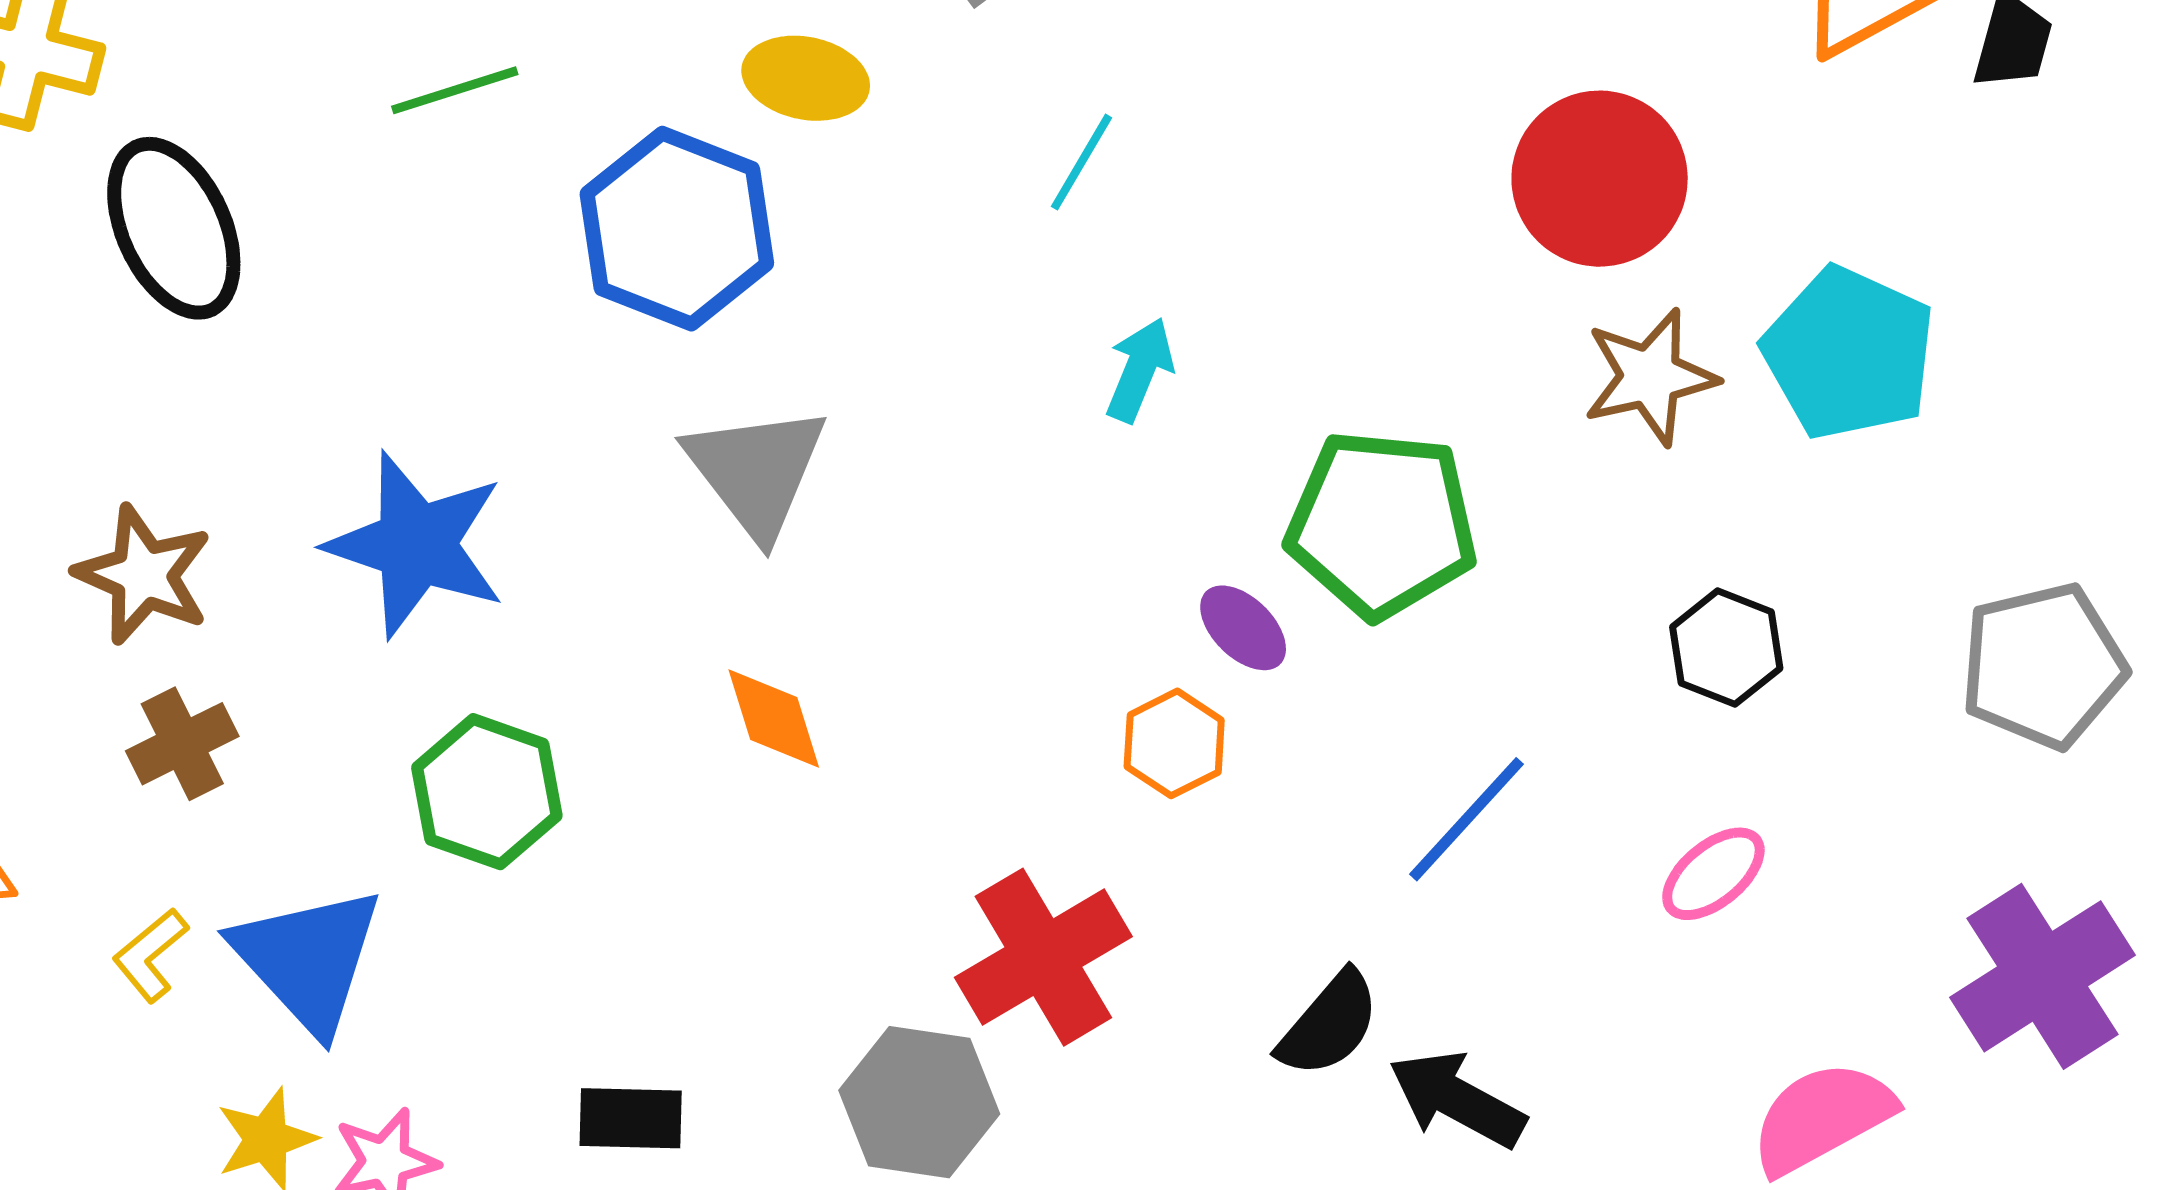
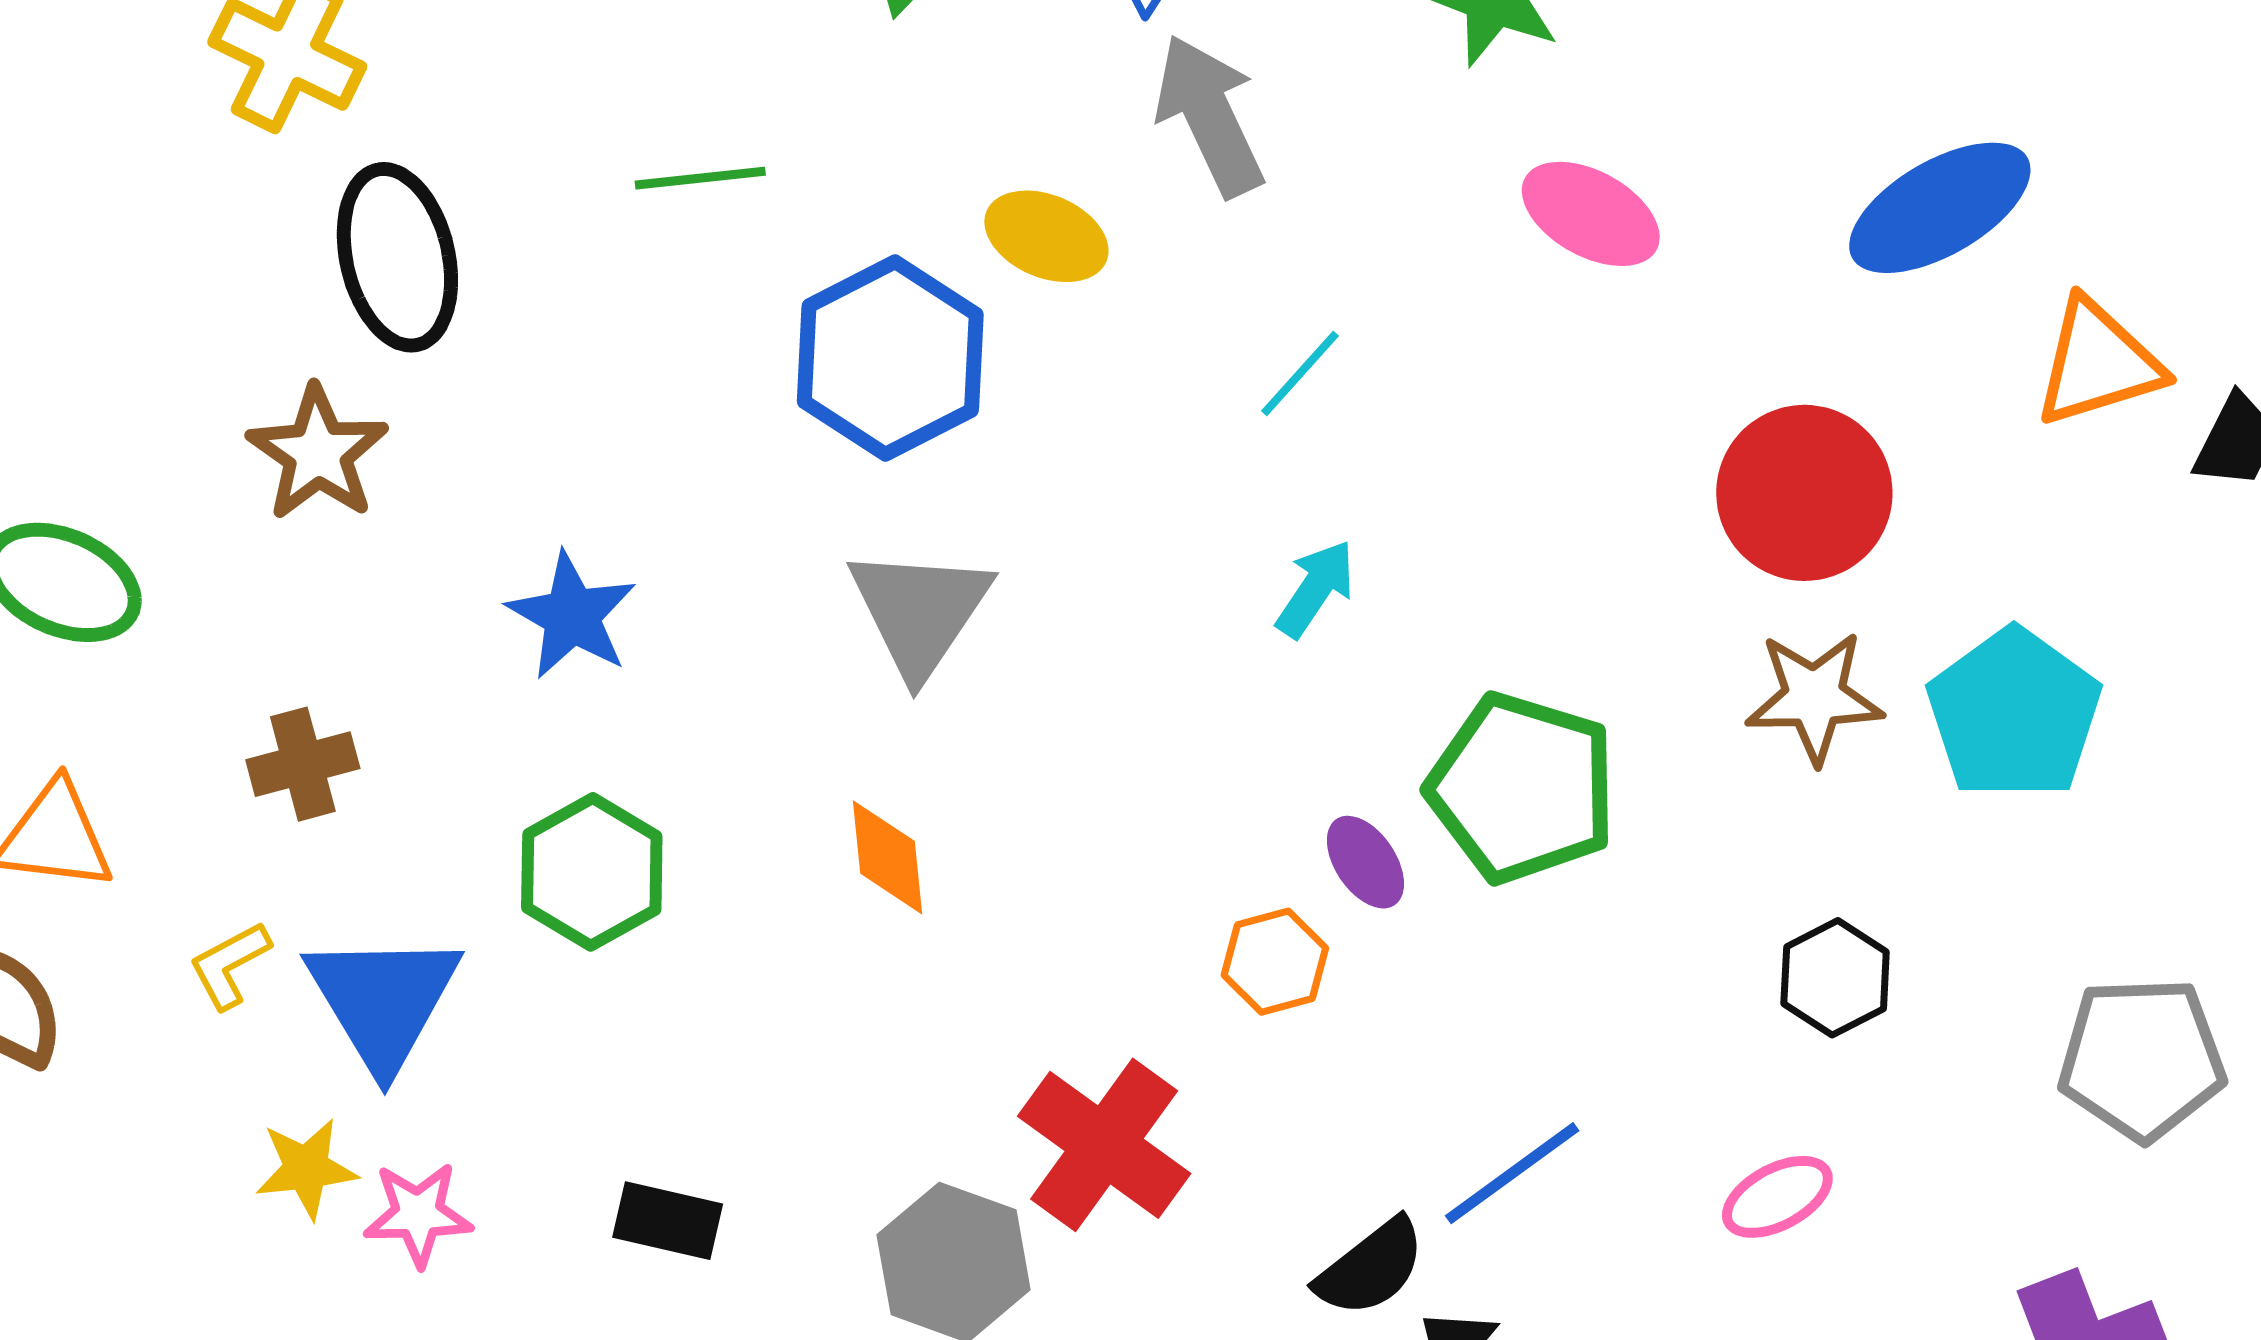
blue star: (416, 545) -> (572, 616), size x0.7
brown star: (144, 575) -> (318, 453), moved
blue line: (1467, 819) -> (1512, 1173), moved
red cross: (1043, 957) -> (1104, 1145), turned -35

